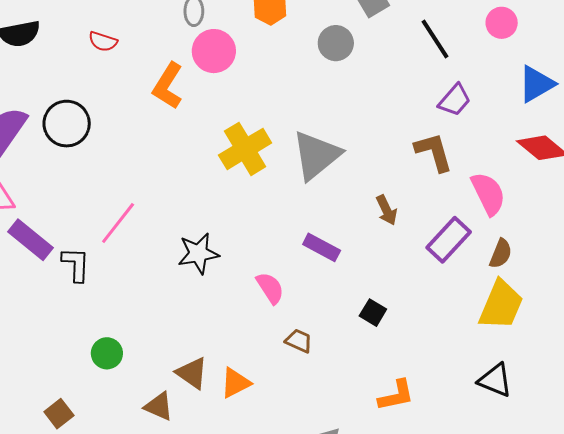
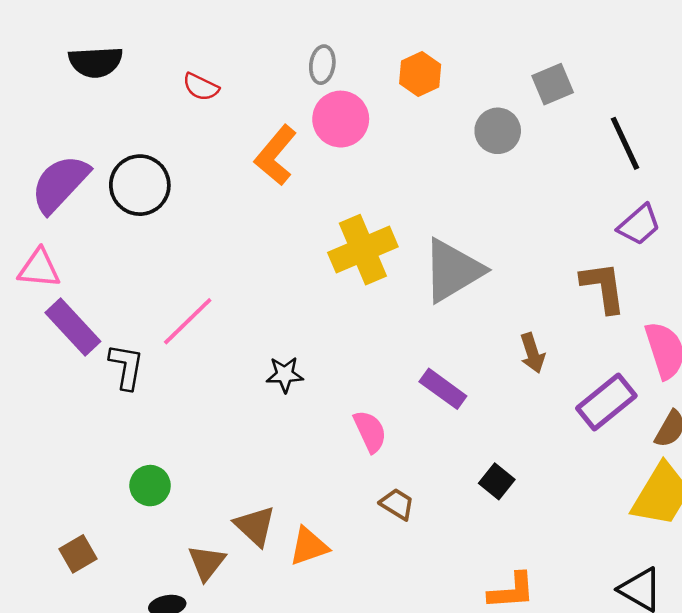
black star: (198, 253) -> (285, 374), size x0.7
brown triangle: (159, 406) -> (207, 563), turned 36

